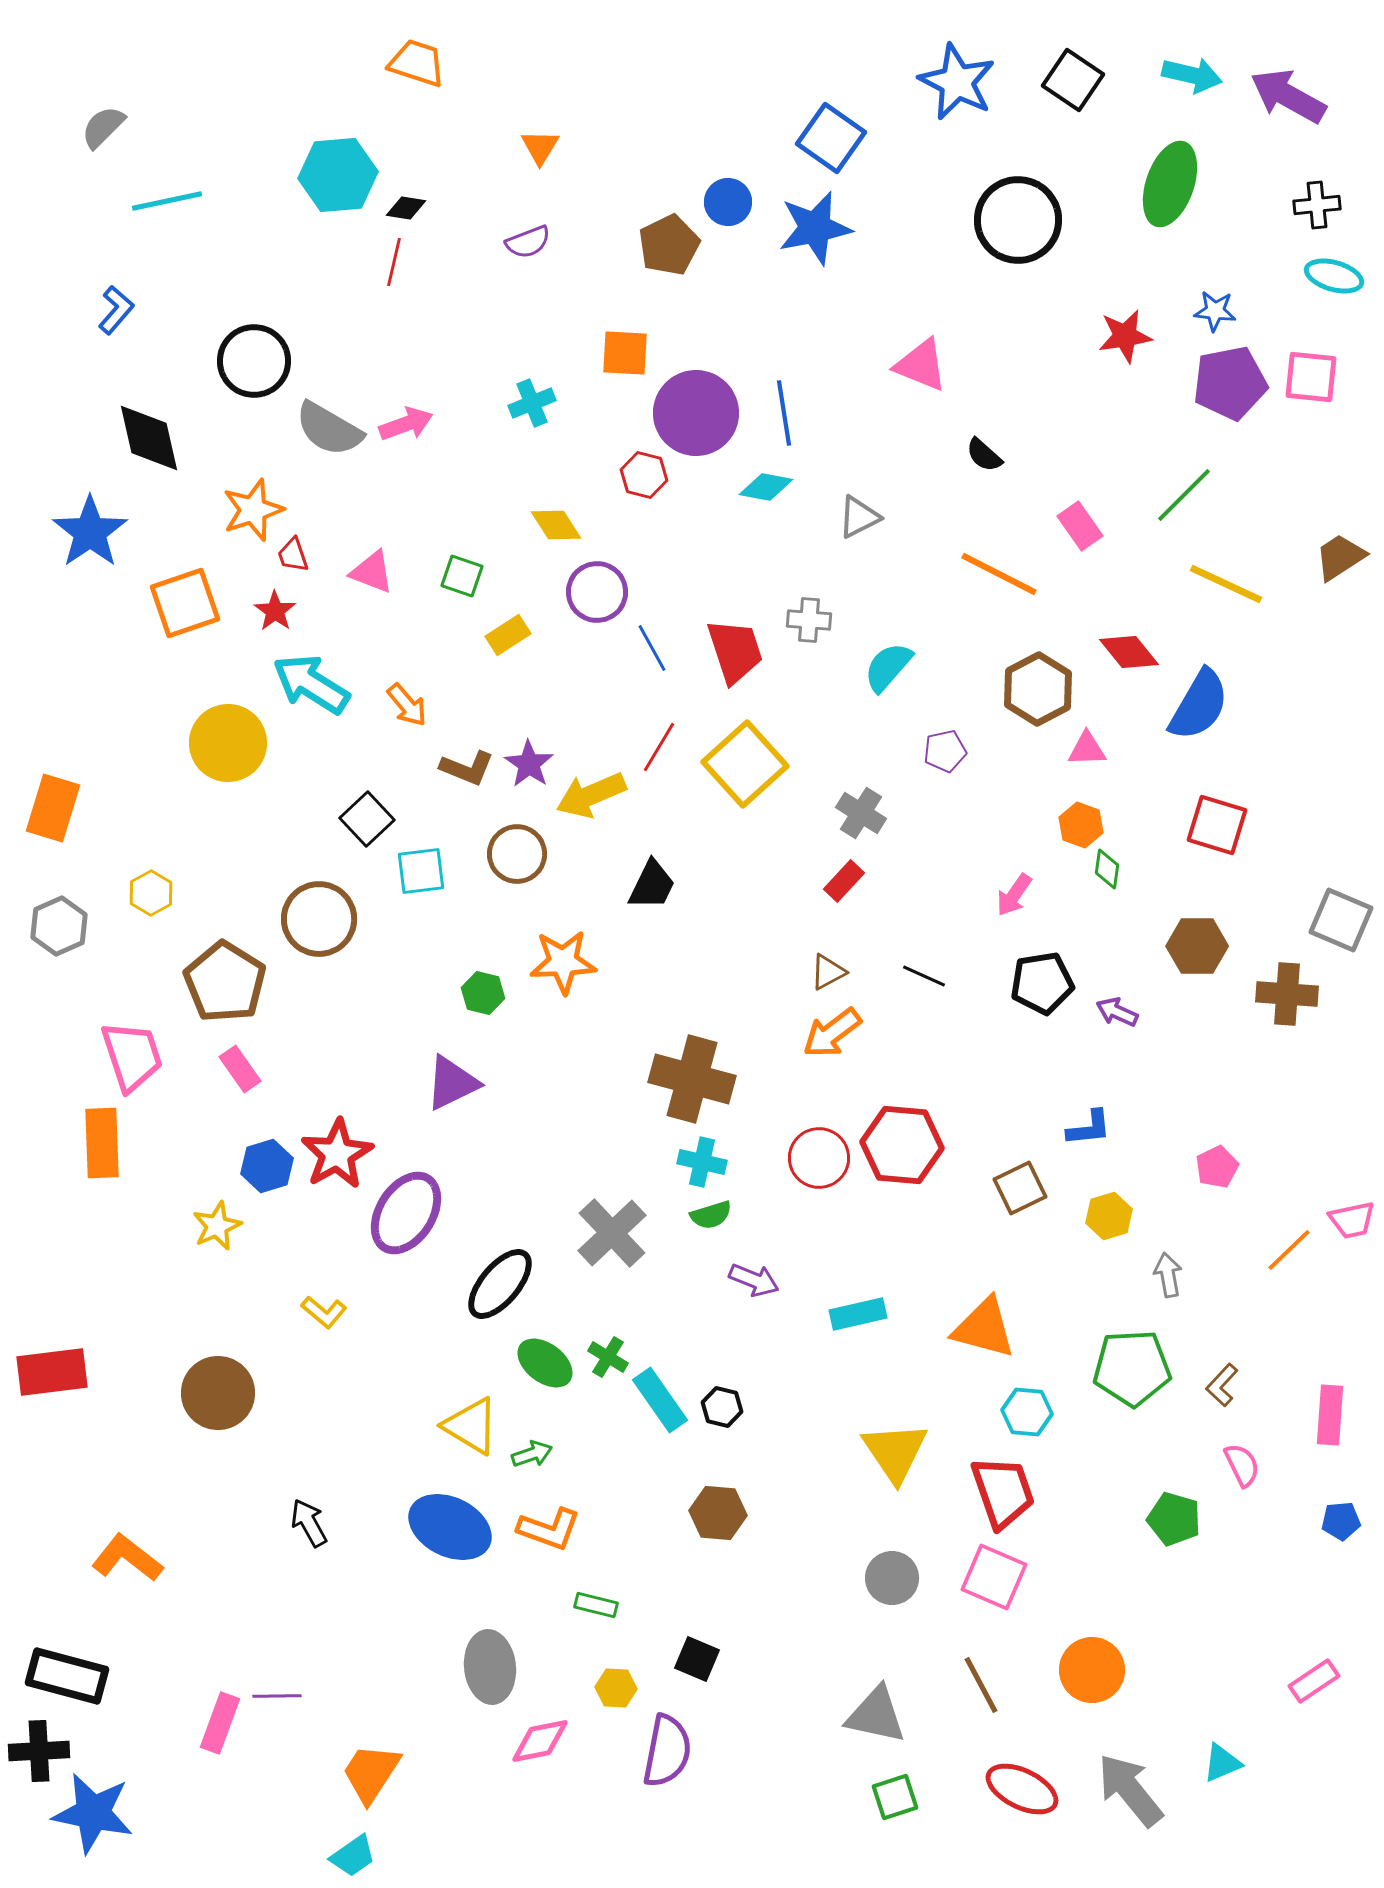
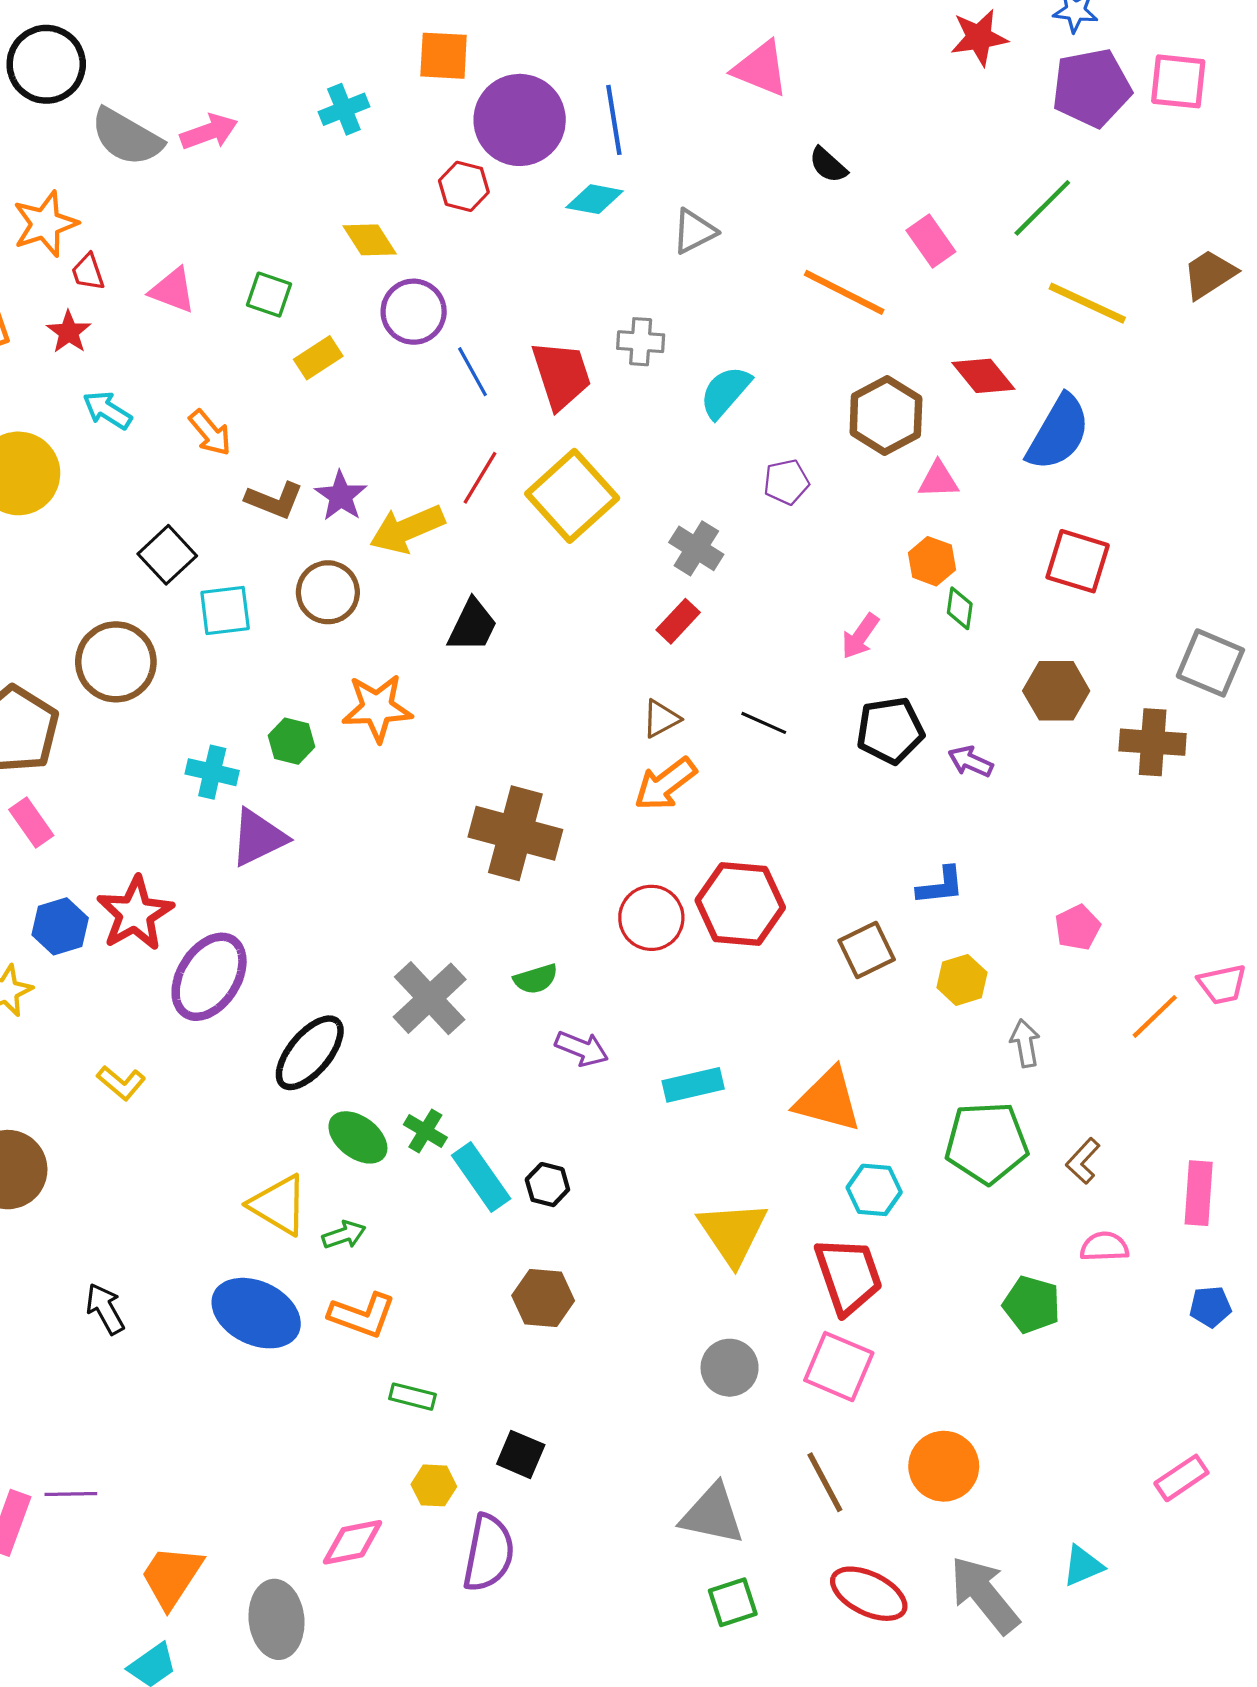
cyan arrow: (311, 684) -> (107, 410), size x0.6
cyan cross: (702, 1162) -> (212, 772), moved
pink semicircle: (1242, 1465) -> (1104, 1247), turned -66
gray ellipse: (490, 1667) -> (276, 1619), moved

